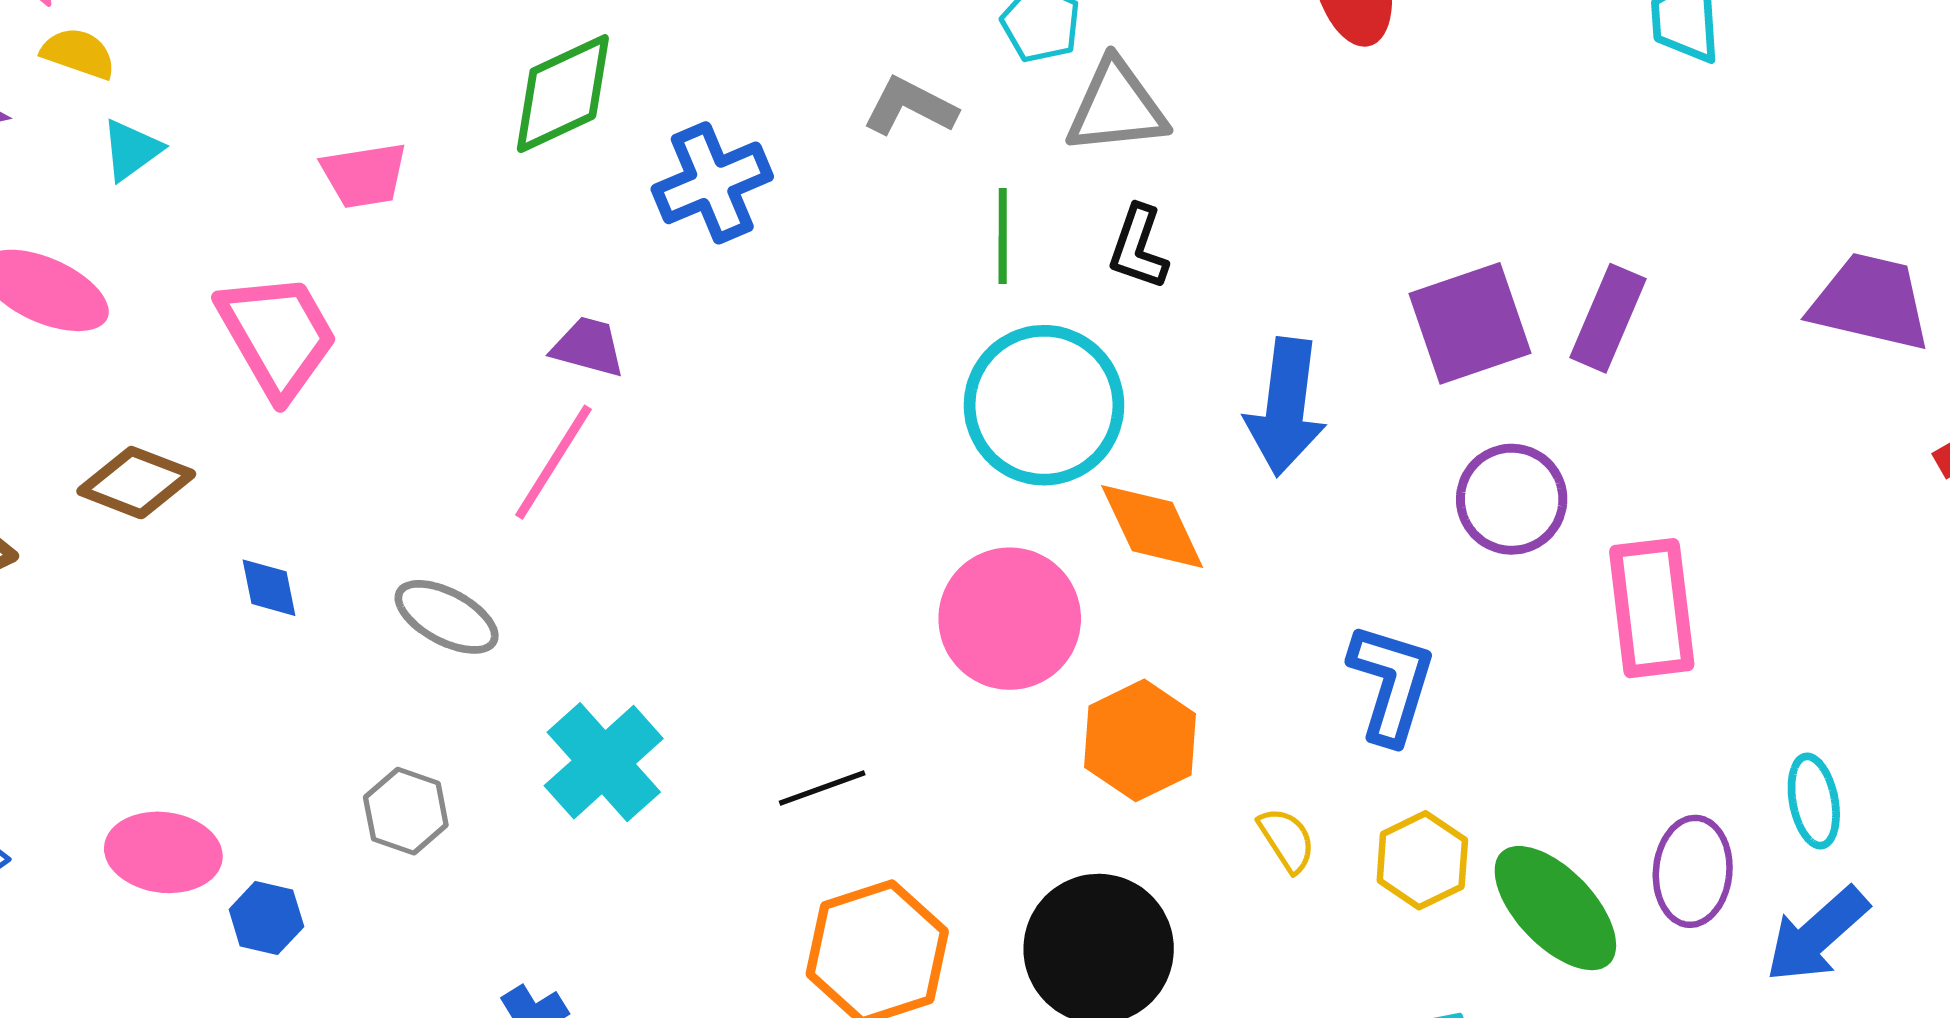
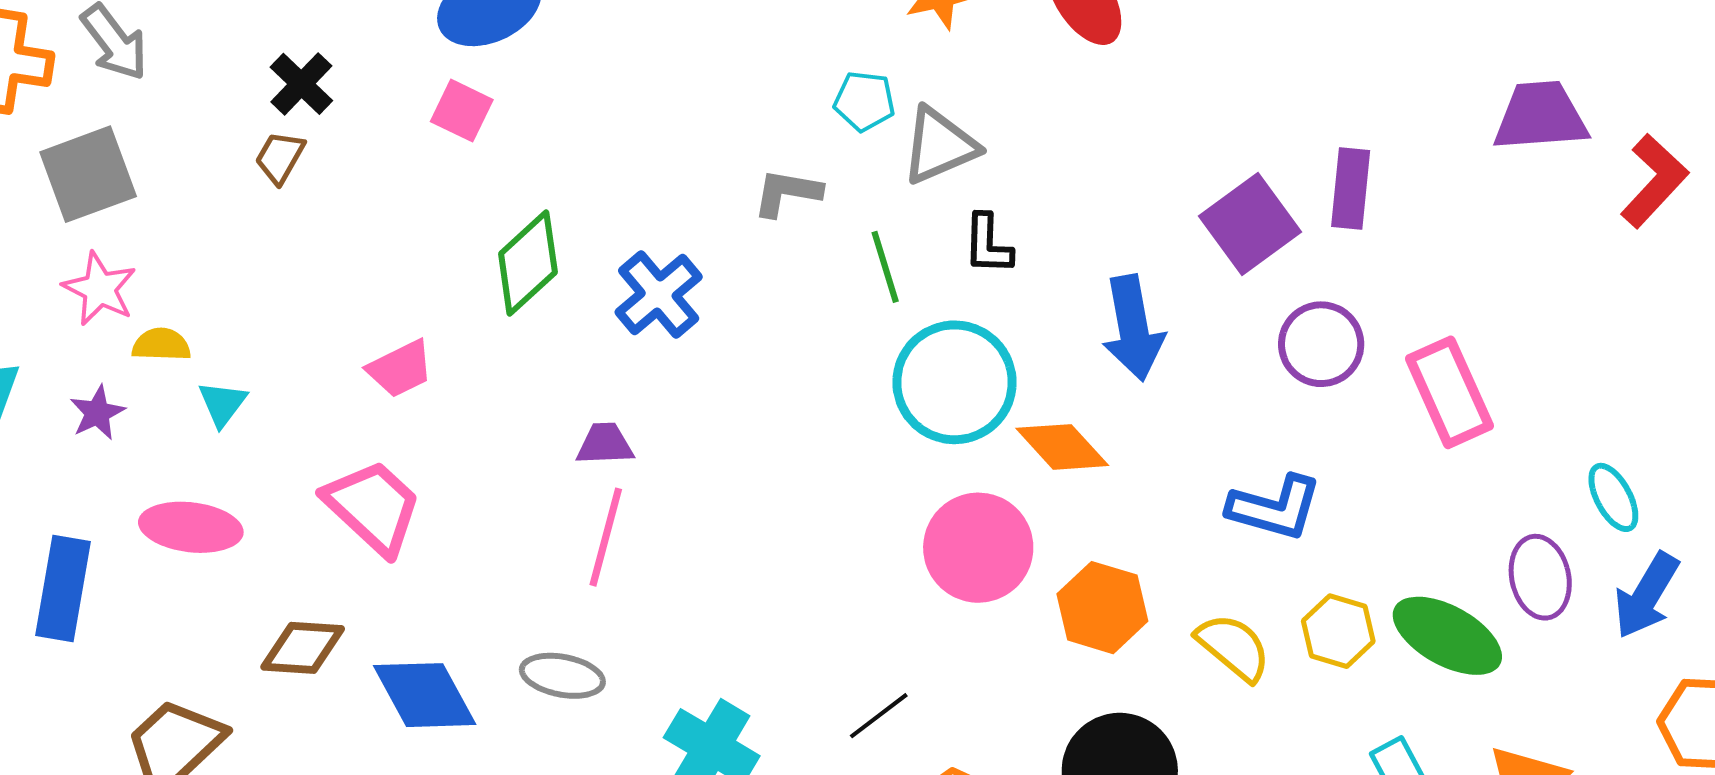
blue diamond: (269, 588) -> (425, 695), size x2.0
blue L-shape: (1391, 683) -> (1275, 508), turned 106
yellow semicircle: (1287, 840) -> (1233, 647), size x1.5

